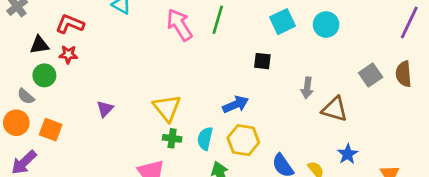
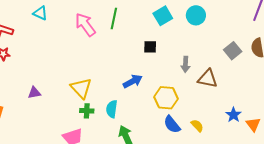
purple triangle: (105, 109) -> (34, 93), turned 40
yellow hexagon: (243, 140) -> (166, 98), moved
blue star: (348, 154) -> (233, 115), moved

